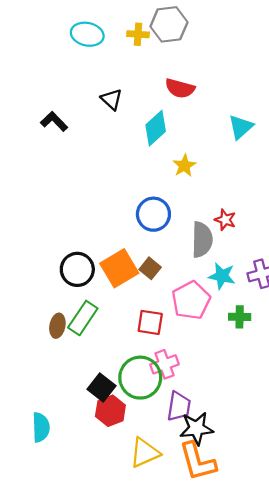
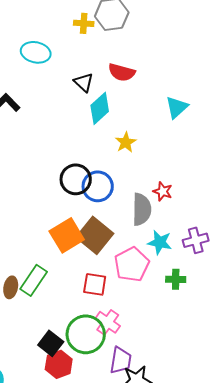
cyan ellipse: (87, 34) -> (36, 52), moved
black triangle: (112, 99) -> (84, 82), moved
brown square: (150, 268) -> (95, 235), size x1.8
black circle: (77, 269) -> (76, 179), moved
pink cross: (165, 364) -> (108, 322), turned -35

